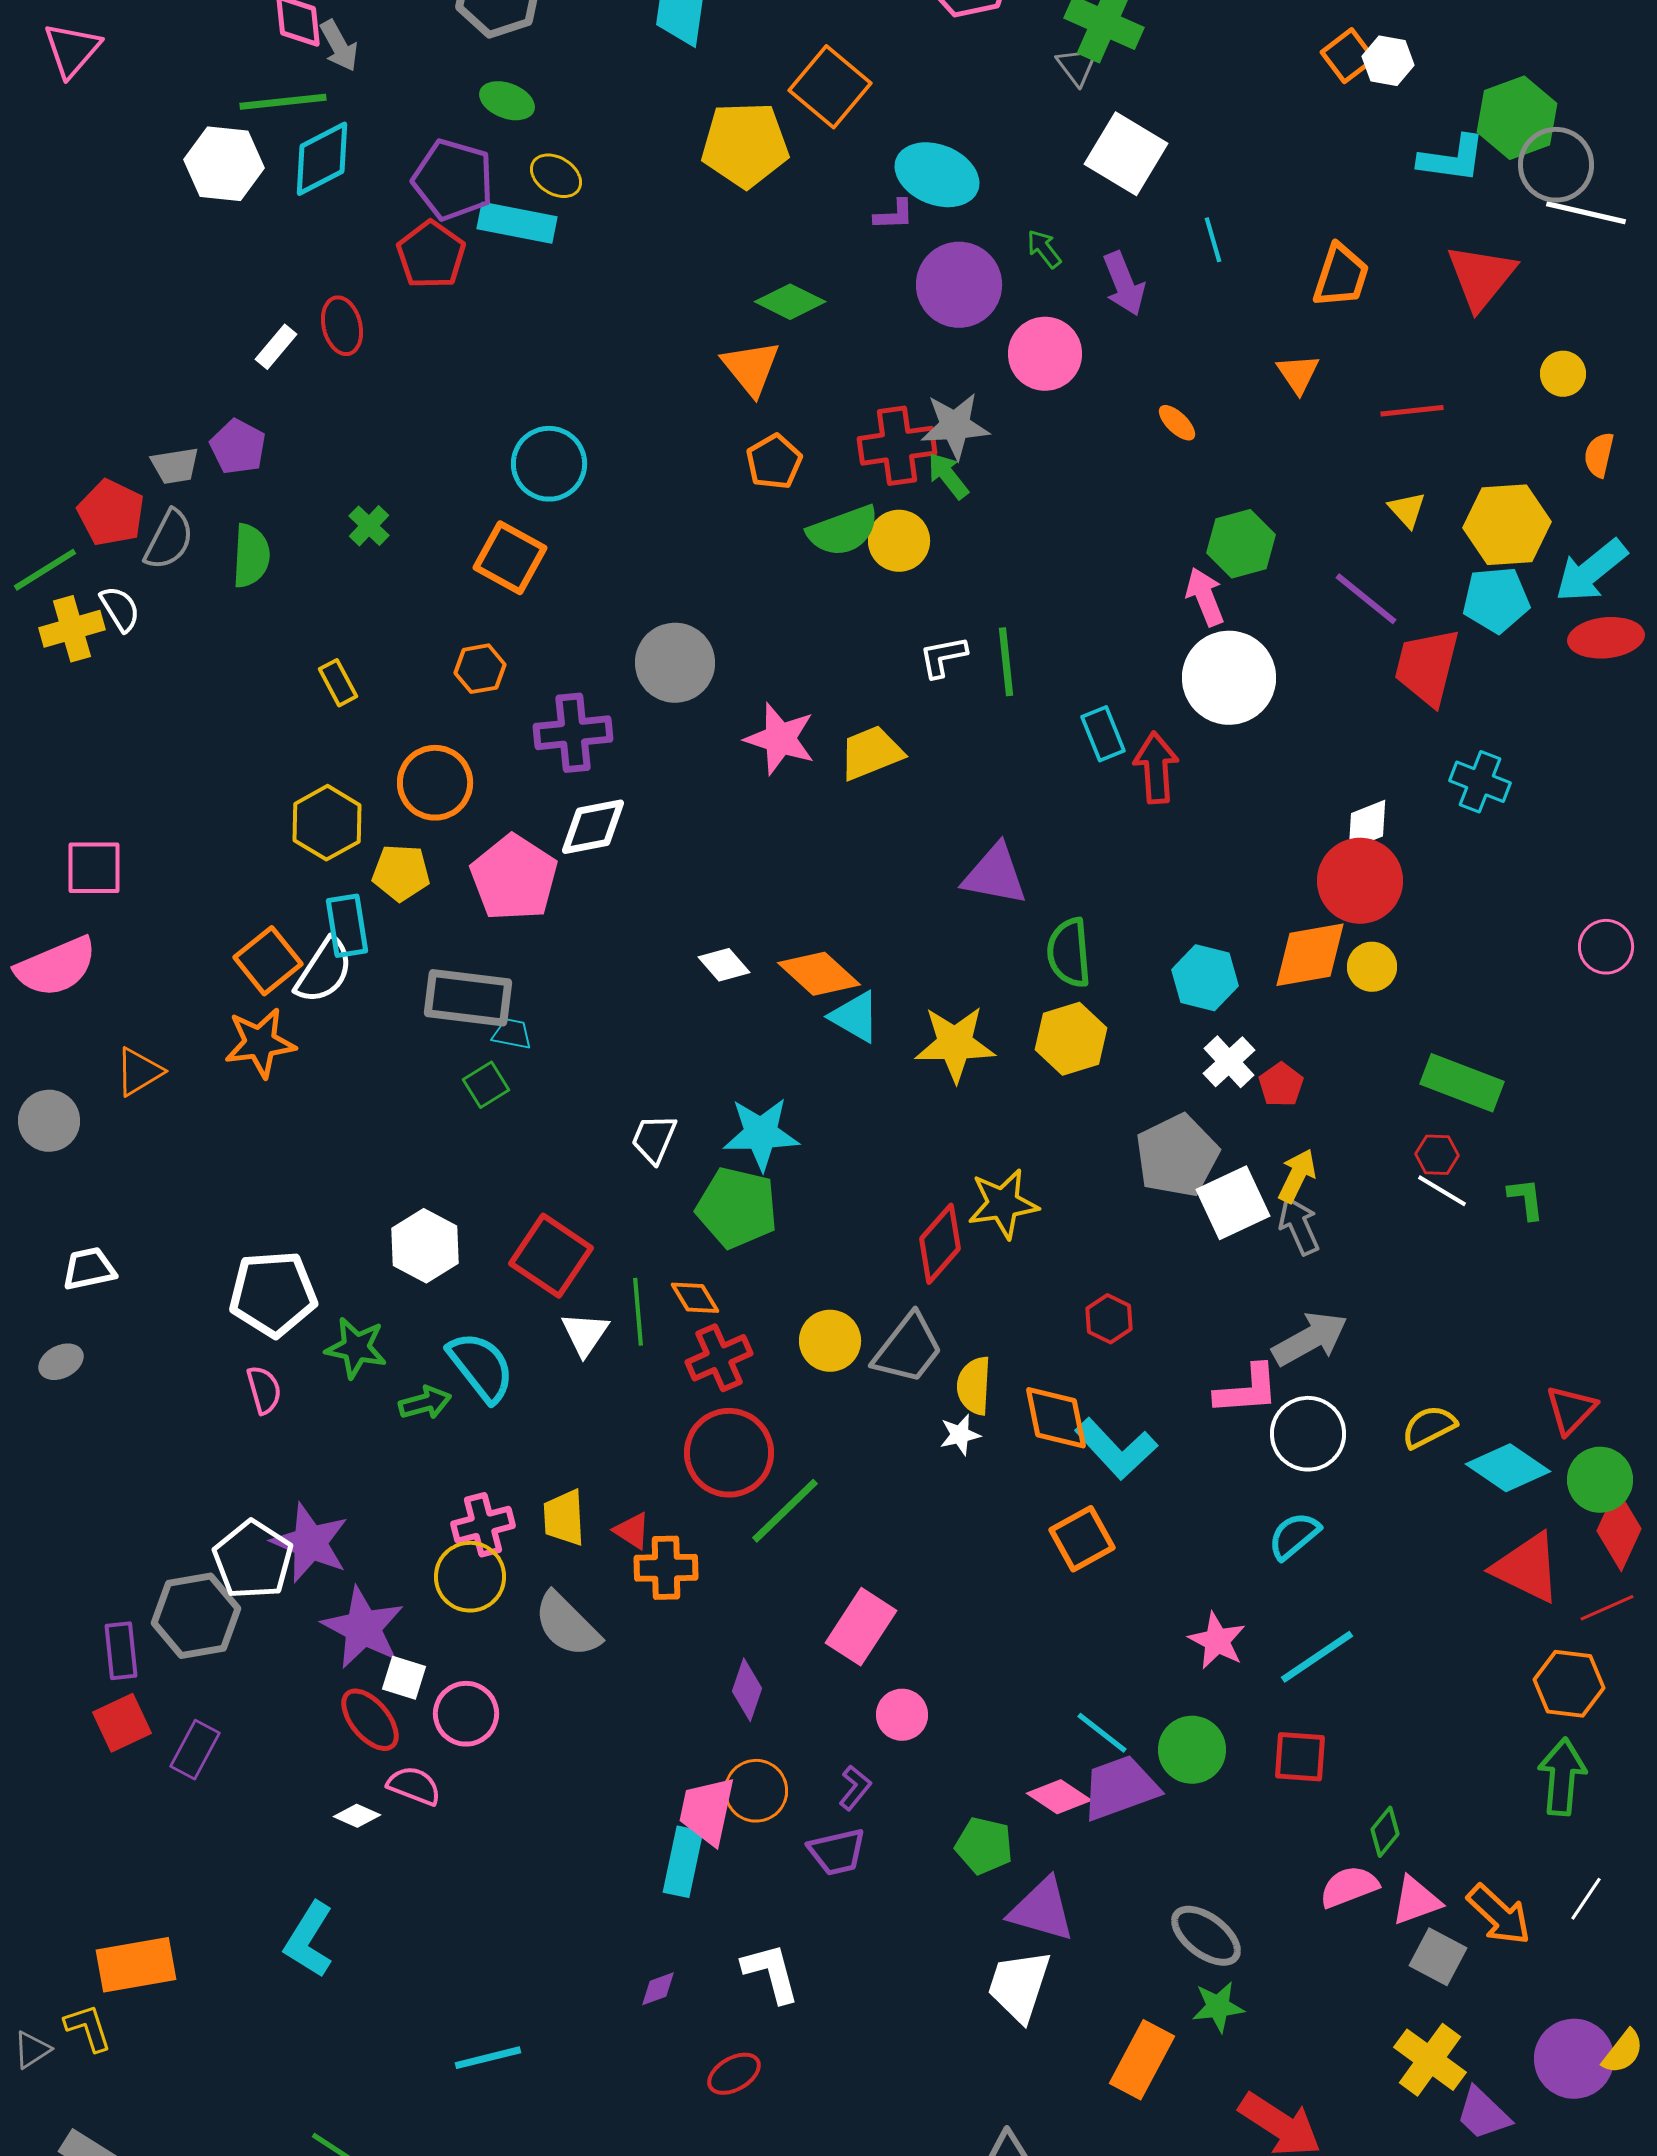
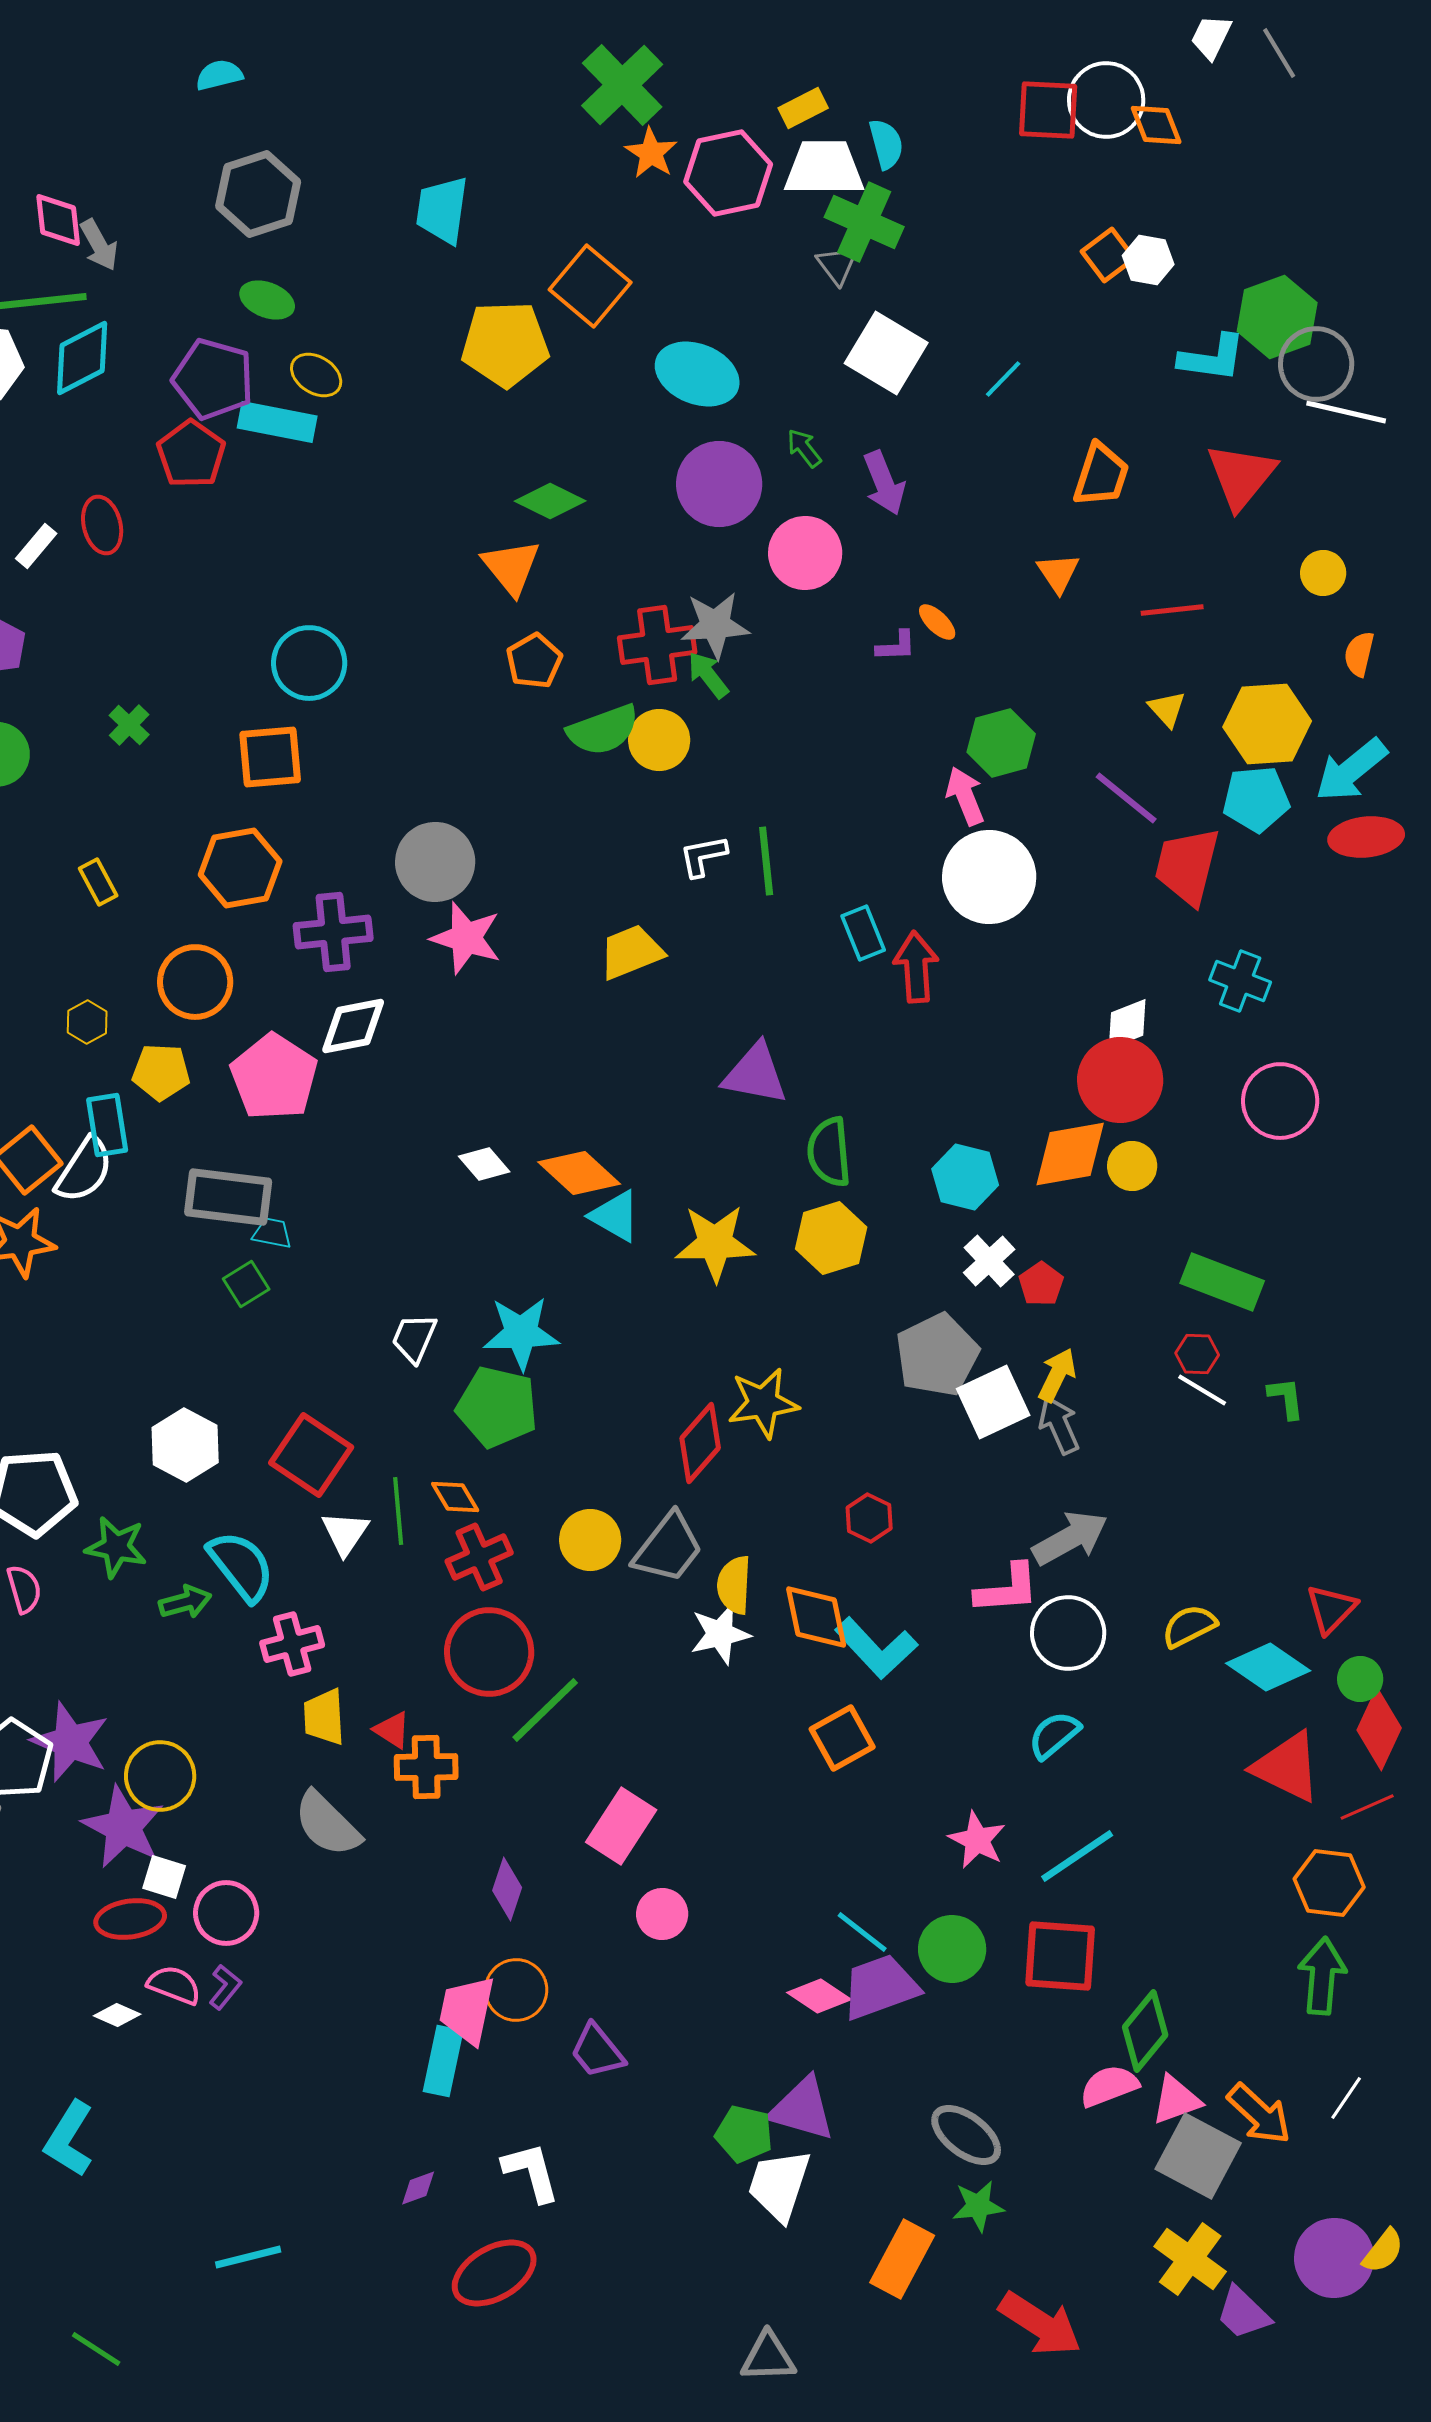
purple L-shape: (894, 215) -> (896, 646), moved
cyan line: (1213, 240) -> (1003, 379), moved, turned 60
orange square: (510, 558) -> (270, 757), turned -34
orange hexagon: (480, 669) -> (240, 868), size x1.6
pink star: (780, 739) -> (466, 938), moved
yellow hexagon: (327, 823) -> (87, 1022), size x0.6
pink circle: (1606, 947) -> (1280, 1101), moved, size x1.4
white star: (960, 1435) -> (720, 1634), size x1.5
green circle: (1600, 1480) -> (1360, 1679), size x0.7
pink cross: (483, 1525) -> (292, 1644), moved
yellow circle: (470, 1577) -> (160, 1776), moved
red ellipse: (370, 1720) -> (130, 1919), turned -58
red square: (1300, 1757) -> (1060, 1956), size x1.4
purple L-shape: (855, 1788) -> (225, 1987), moved
green diamond: (1385, 1832) -> (1145, 2031), size x1.6
green pentagon: (984, 1846) -> (744, 2134), moved
purple trapezoid: (837, 1852) -> (597, 2051), turned 64
gray square: (1438, 1957) -> (1198, 2156), size x1.5
red ellipse: (734, 2074) -> (494, 2273), size x1.6

